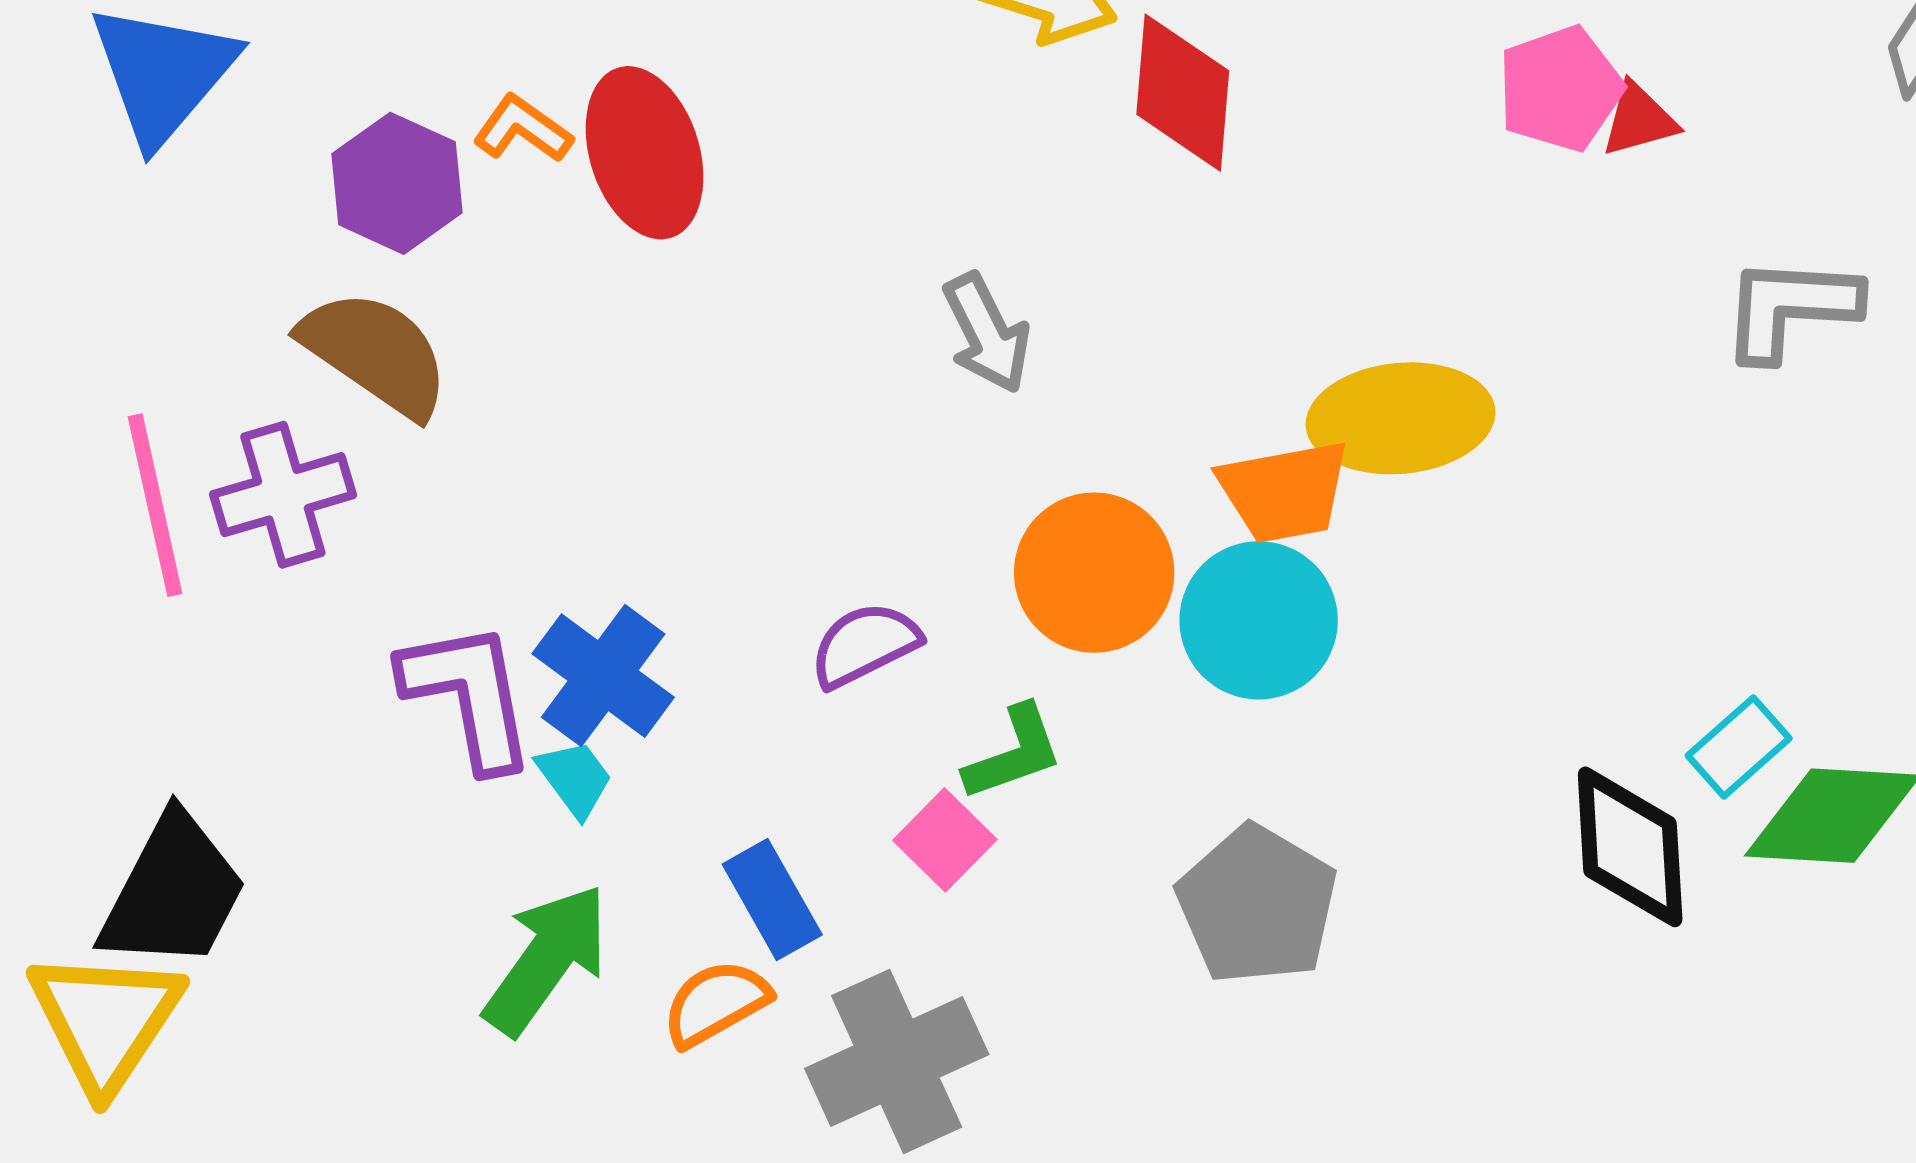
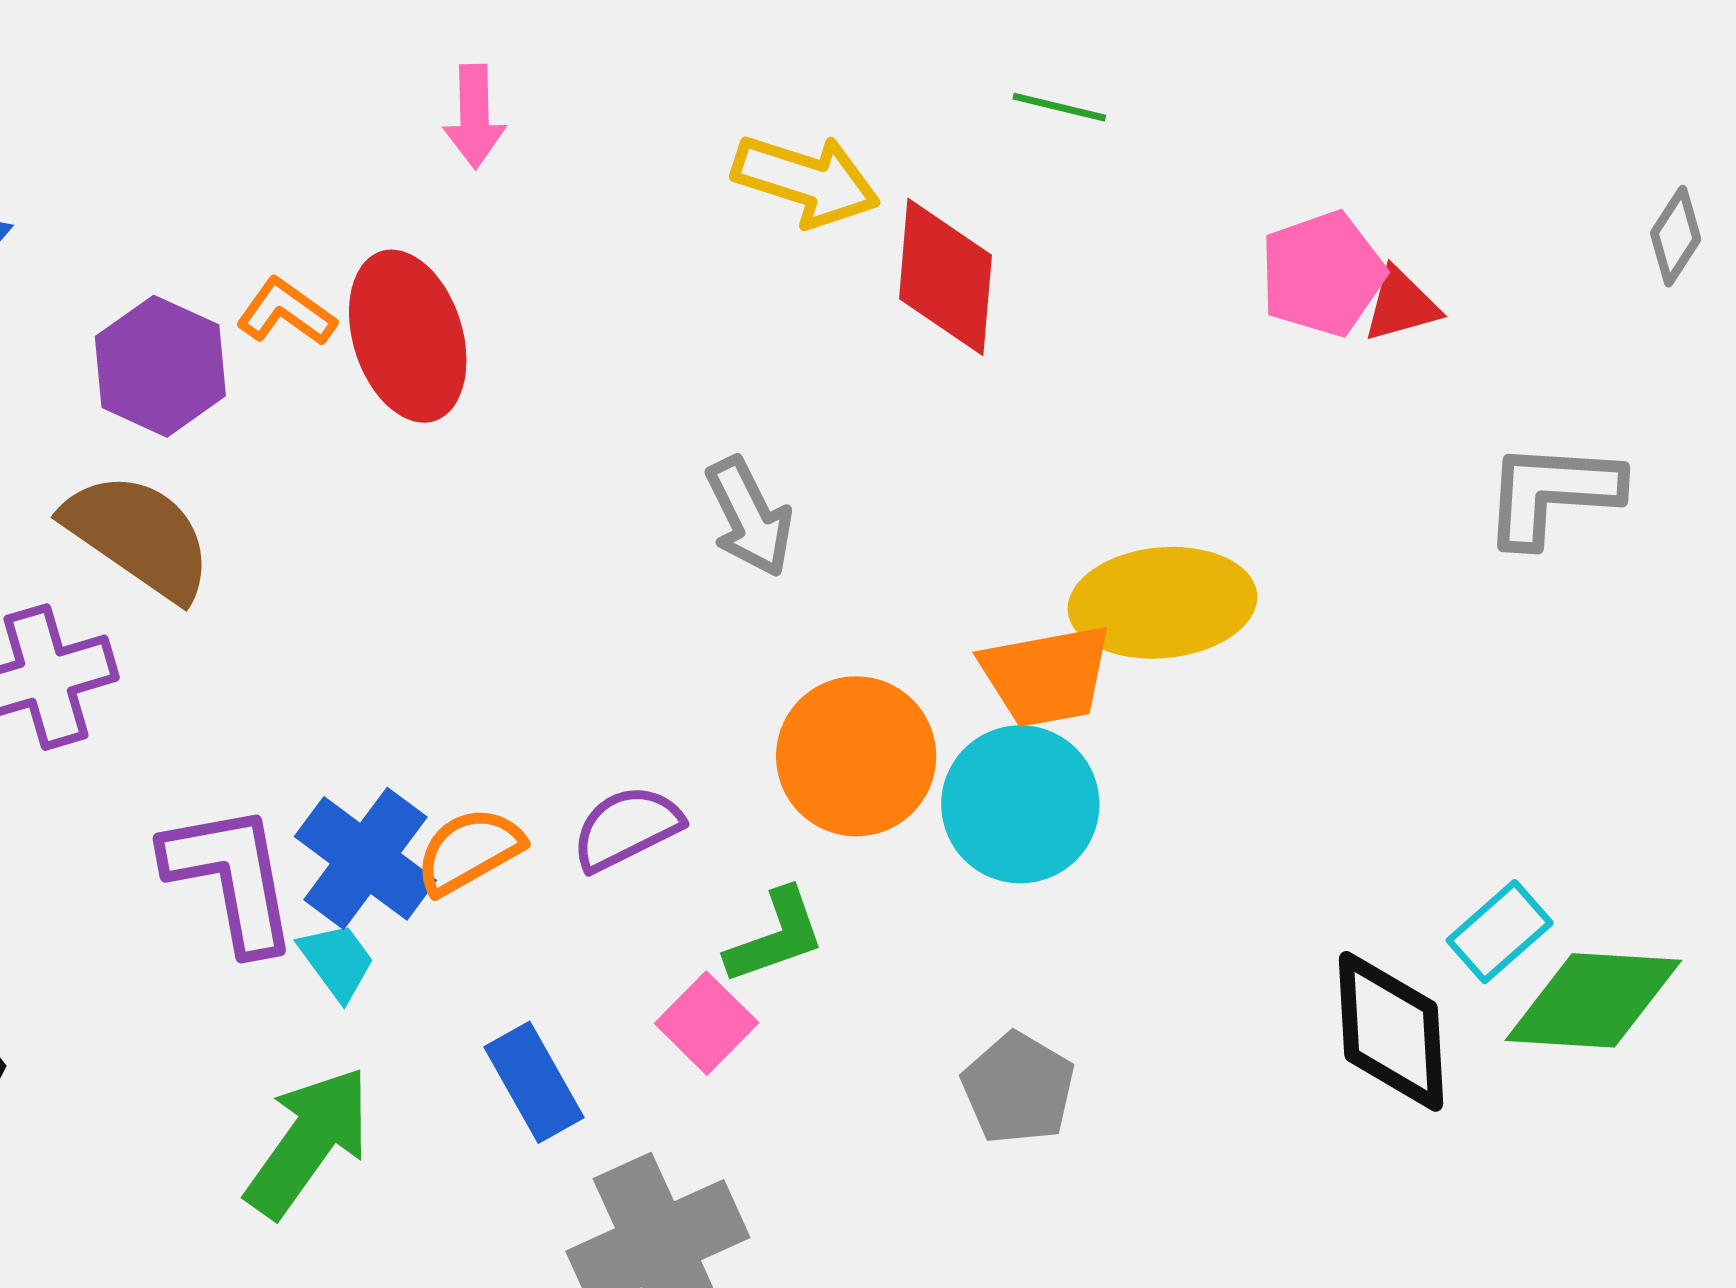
gray pentagon: (1257, 905) -> (1018, 1088), size x0.7
orange semicircle: (716, 1003) -> (469, 851), moved

